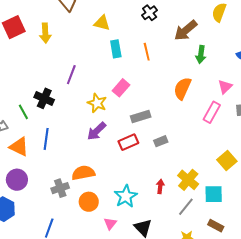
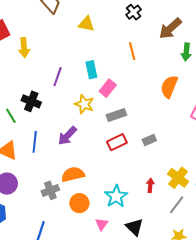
yellow arrow: (45, 33) -> (24, 48), moved
cyan rectangle: (116, 49) -> (91, 70), moved
gray rectangle: (141, 116) -> (116, 115), moved
purple arrow: (97, 131) -> (67, 136), moved

